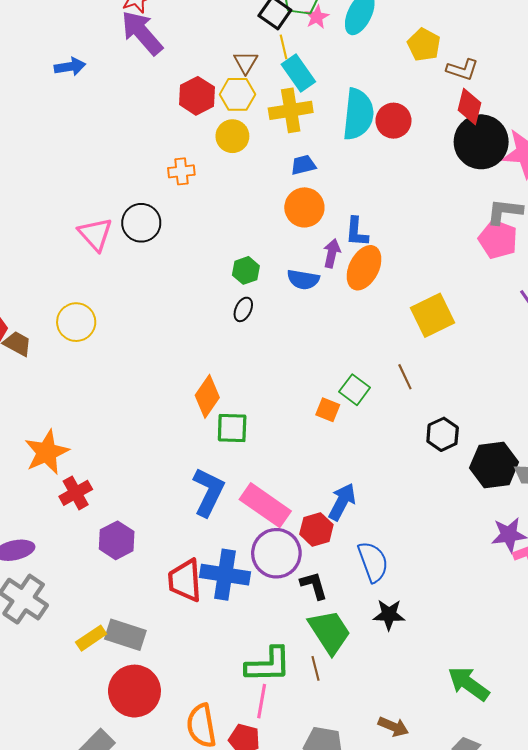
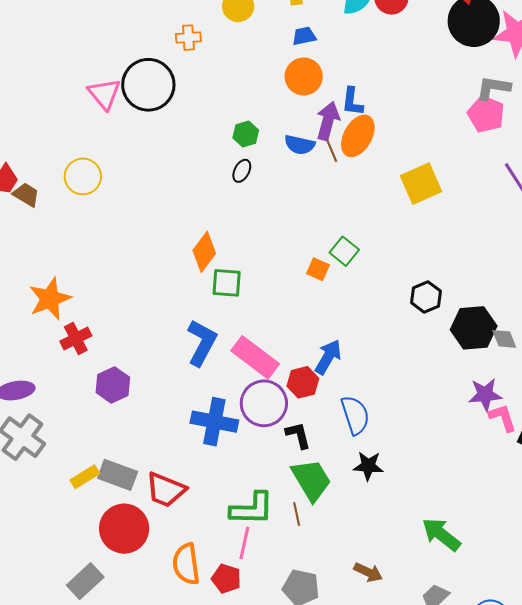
black circle: (141, 223) -> (148, 85), size x1.4
purple arrow: (332, 253) -> (328, 121), size x1.4
brown line: (405, 377) -> (331, 150), moved
red trapezoid: (185, 580) -> (166, 490), moved, turned -66

